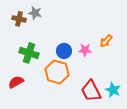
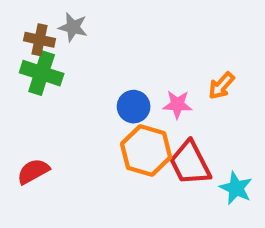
green cross: (29, 53) -> (42, 73), moved
orange hexagon: (57, 72) -> (146, 150), moved
red trapezoid: (91, 91) -> (190, 163), moved

